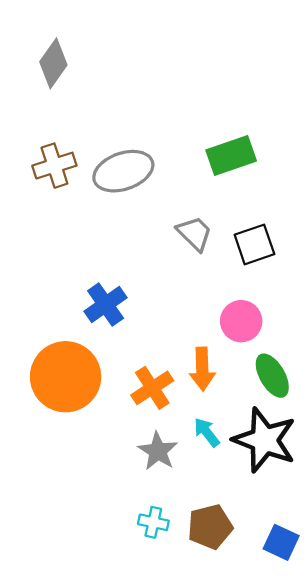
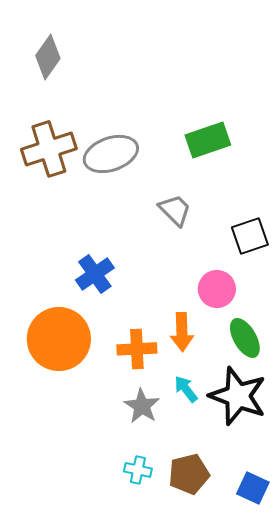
brown cross: (54, 166) -> (49, 149), size x1.4
black square: (254, 244) -> (250, 236), moved
orange cross: (152, 388) -> (137, 349), turned 30

